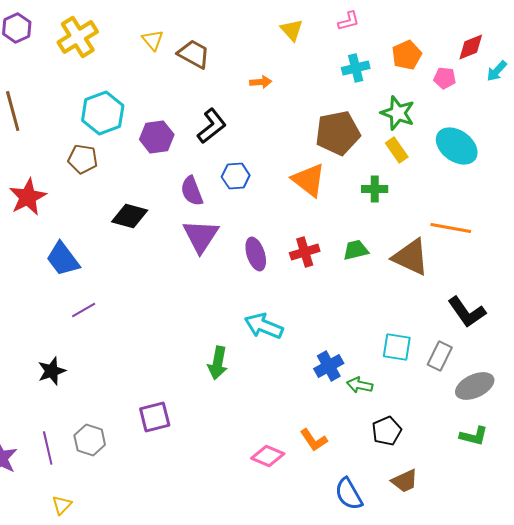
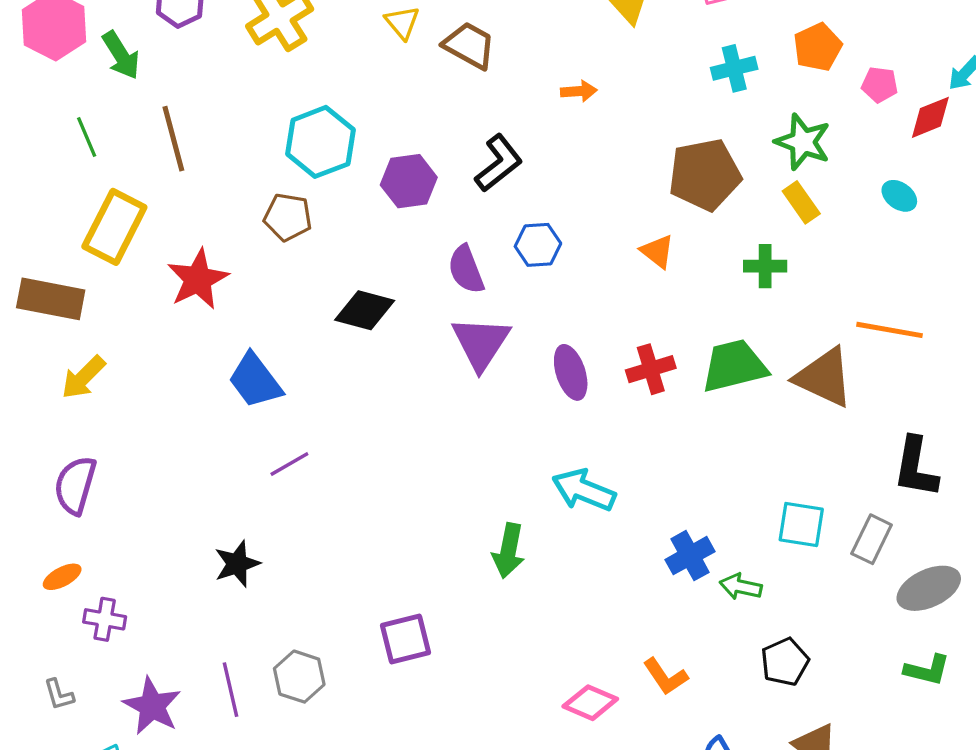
red diamond: (471, 47) -> (930, 117), moved
cyan ellipse: (457, 146) -> (899, 196), size x0.5
orange triangle: (309, 180) -> (657, 251), size x0.6
green trapezoid: (356, 250) -> (734, 366), size x1.6
black L-shape: (467, 312) -> (916, 467), turned 45

